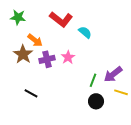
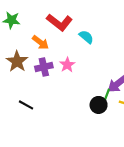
orange arrow: (35, 40) -> (40, 42), moved
green line: (93, 80) -> (106, 96), moved
black circle: (96, 101) -> (99, 105), moved

